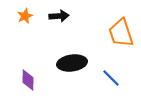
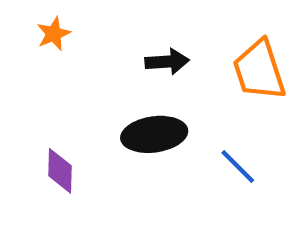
black arrow: (59, 16) -> (167, 62), moved

